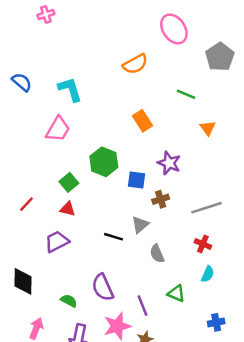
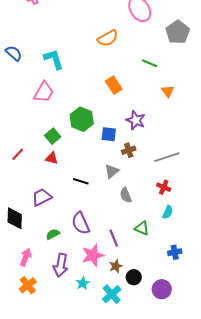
black line: (114, 237) -> (81, 181), moved
purple trapezoid: (57, 242) -> (42, 197), moved
green semicircle: (69, 301) -> (53, 234), turned -56

